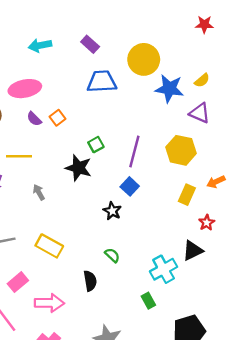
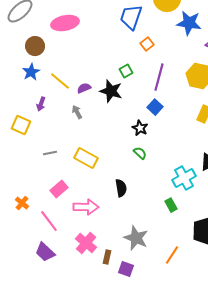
blue trapezoid: (102, 82) -> (131, 17), turned -68
orange square: (57, 118) -> (147, 44), moved
purple semicircle: (34, 119) -> (84, 88), moved, turned 112
yellow line: (19, 156) -> (60, 81), turned 40
green semicircle: (112, 255) -> (140, 153), moved

